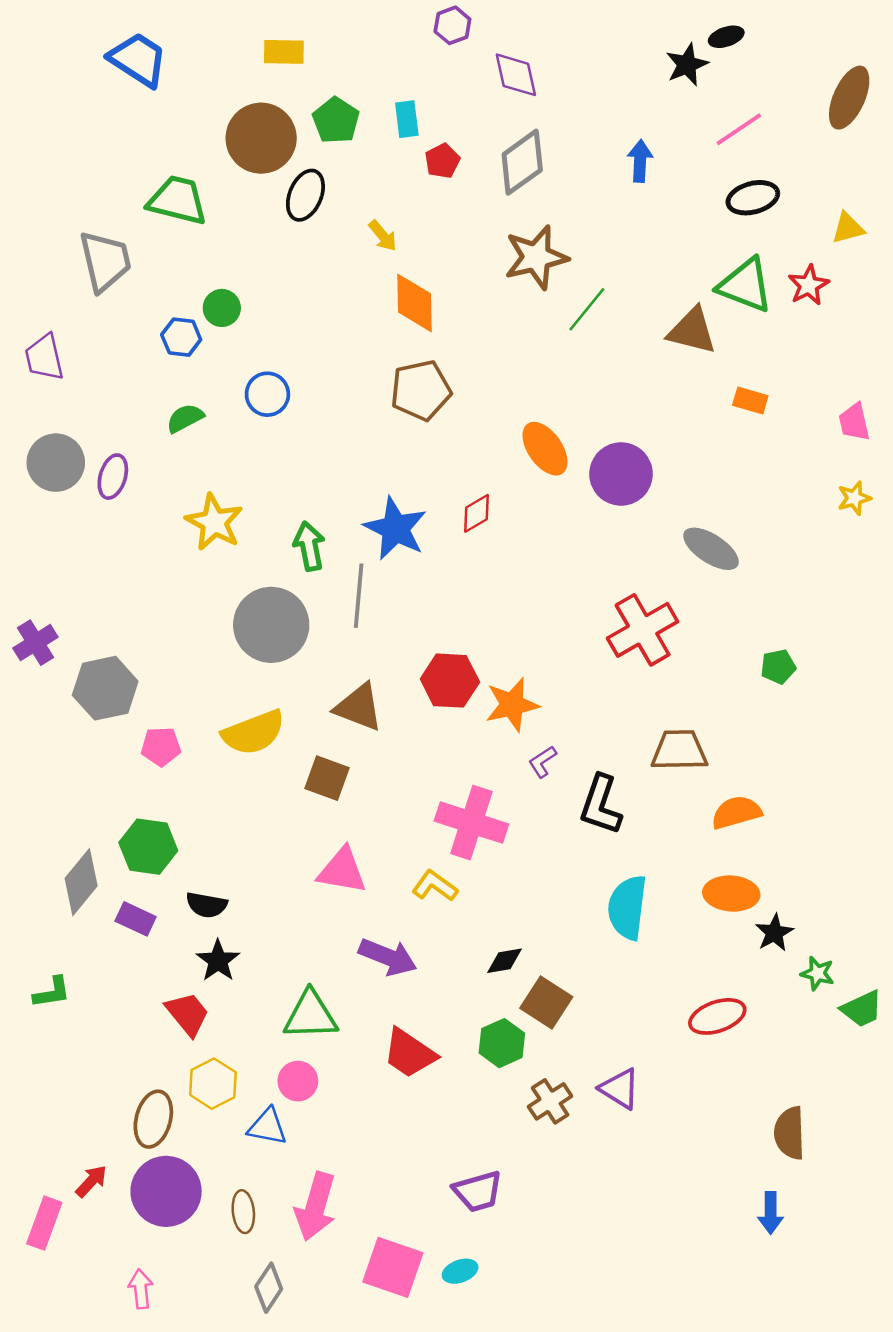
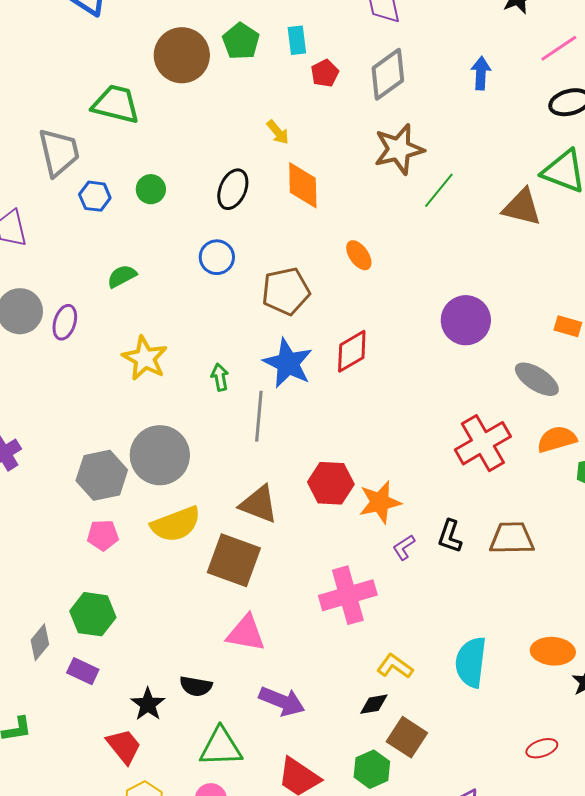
black ellipse: (305, 195) -> (233, 189), moved
blue hexagon: (181, 337) -> (95, 196), moved
brown pentagon: (421, 390) -> (286, 291), moved
blue circle: (267, 394) -> (217, 257), moved
orange rectangle: (750, 400) -> (568, 326), moved
orange ellipse: (545, 449) -> (359, 255), moved, size x0.7
red diamond: (477, 513) -> (352, 351), size x1.4
green arrow: (309, 546) -> (220, 377), size x0.7
gray circle: (271, 625) -> (160, 455), moved
gray hexagon: (105, 688) -> (102, 475), moved
brown square: (327, 778) -> (234, 560), size x1.5
black L-shape: (601, 805) -> (450, 536), moved, size x0.7
orange semicircle: (736, 812) -> (557, 439), moved
pink cross: (471, 823) -> (348, 595), turned -34
gray diamond: (81, 882) -> (40, 642), size x0.7
yellow L-shape: (435, 886) -> (395, 666), moved
black semicircle: (207, 905) -> (196, 686), moved
red ellipse: (717, 1016) -> (542, 748), size x0.7

